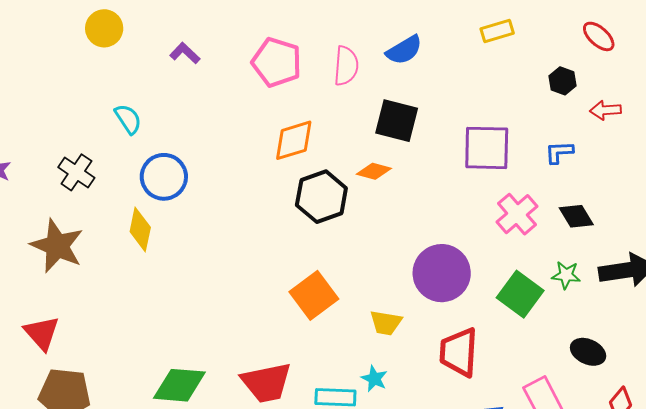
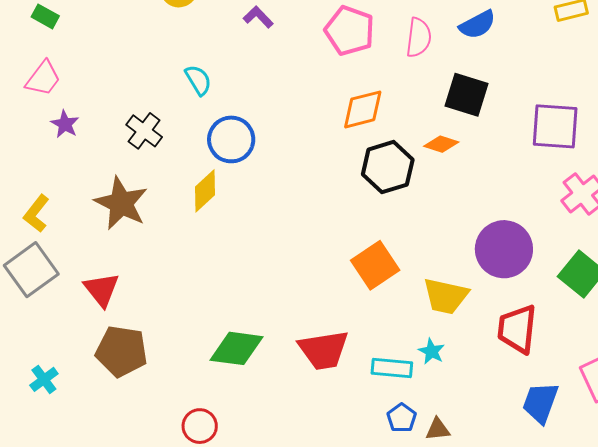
yellow diamond: (140, 229) -> (205, 191), turned 33
yellow trapezoid: (386, 323) -> (446, 296), size x1.4

